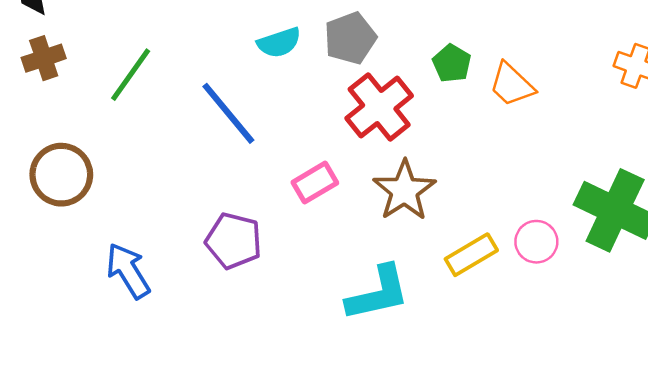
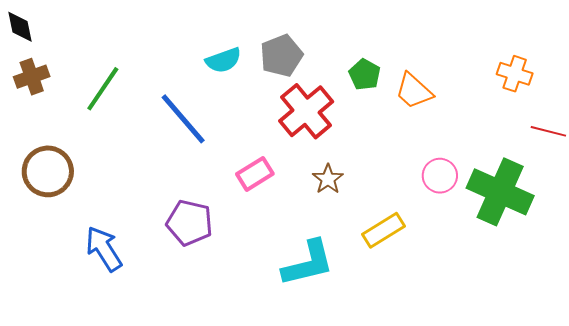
brown star: (404, 191) -> (328, 179), size x0.6
pink circle: (536, 242) -> (440, 176), moved

